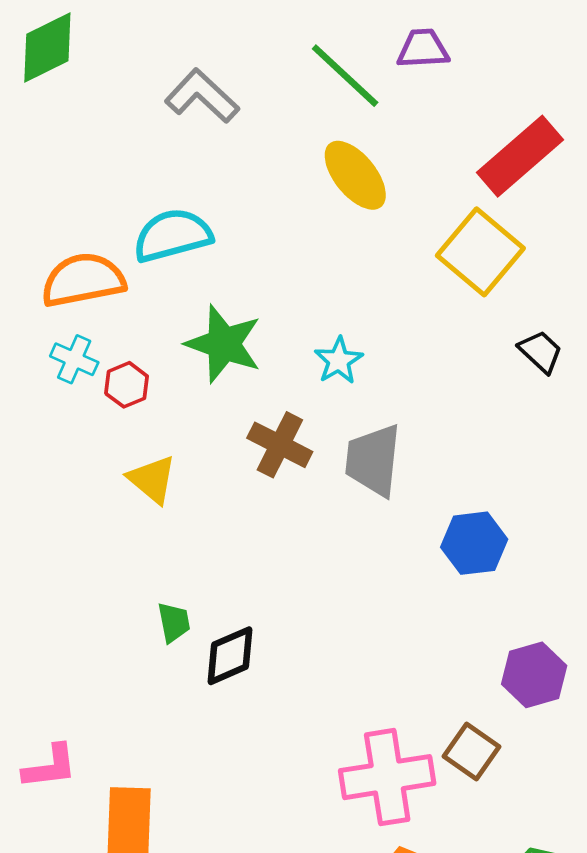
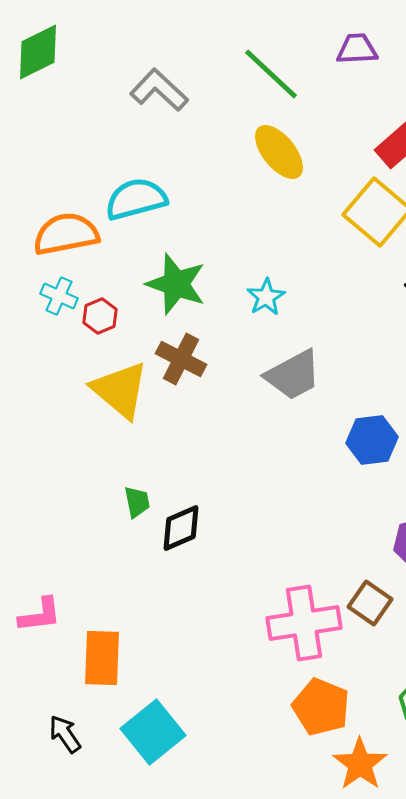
purple trapezoid: (423, 49) -> (357, 49), moved
brown cross: (280, 445) -> (181, 359), moved
gray trapezoid: (373, 460) -> (293, 375), turned -124
yellow triangle: (152, 479) -> (120, 390), size x1.5

